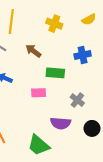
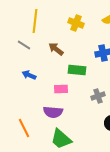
gray cross: (77, 100) -> (98, 96), turned 32
purple semicircle: (61, 123) -> (53, 112), moved

